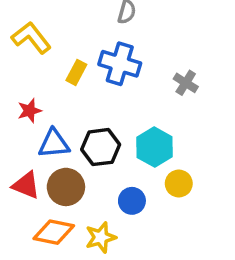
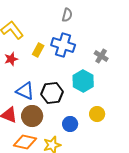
red star: (30, 111) -> (11, 59), moved
blue triangle: (54, 144) -> (25, 91), turned 30
cyan hexagon: (154, 147) -> (83, 81), moved

